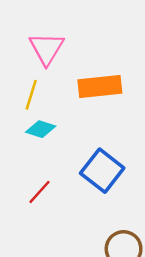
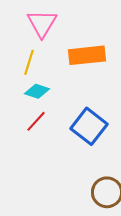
red line: (39, 192) -> (36, 121), moved

